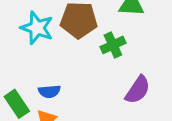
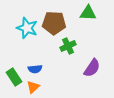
green cross: (113, 45) -> (68, 46), moved

